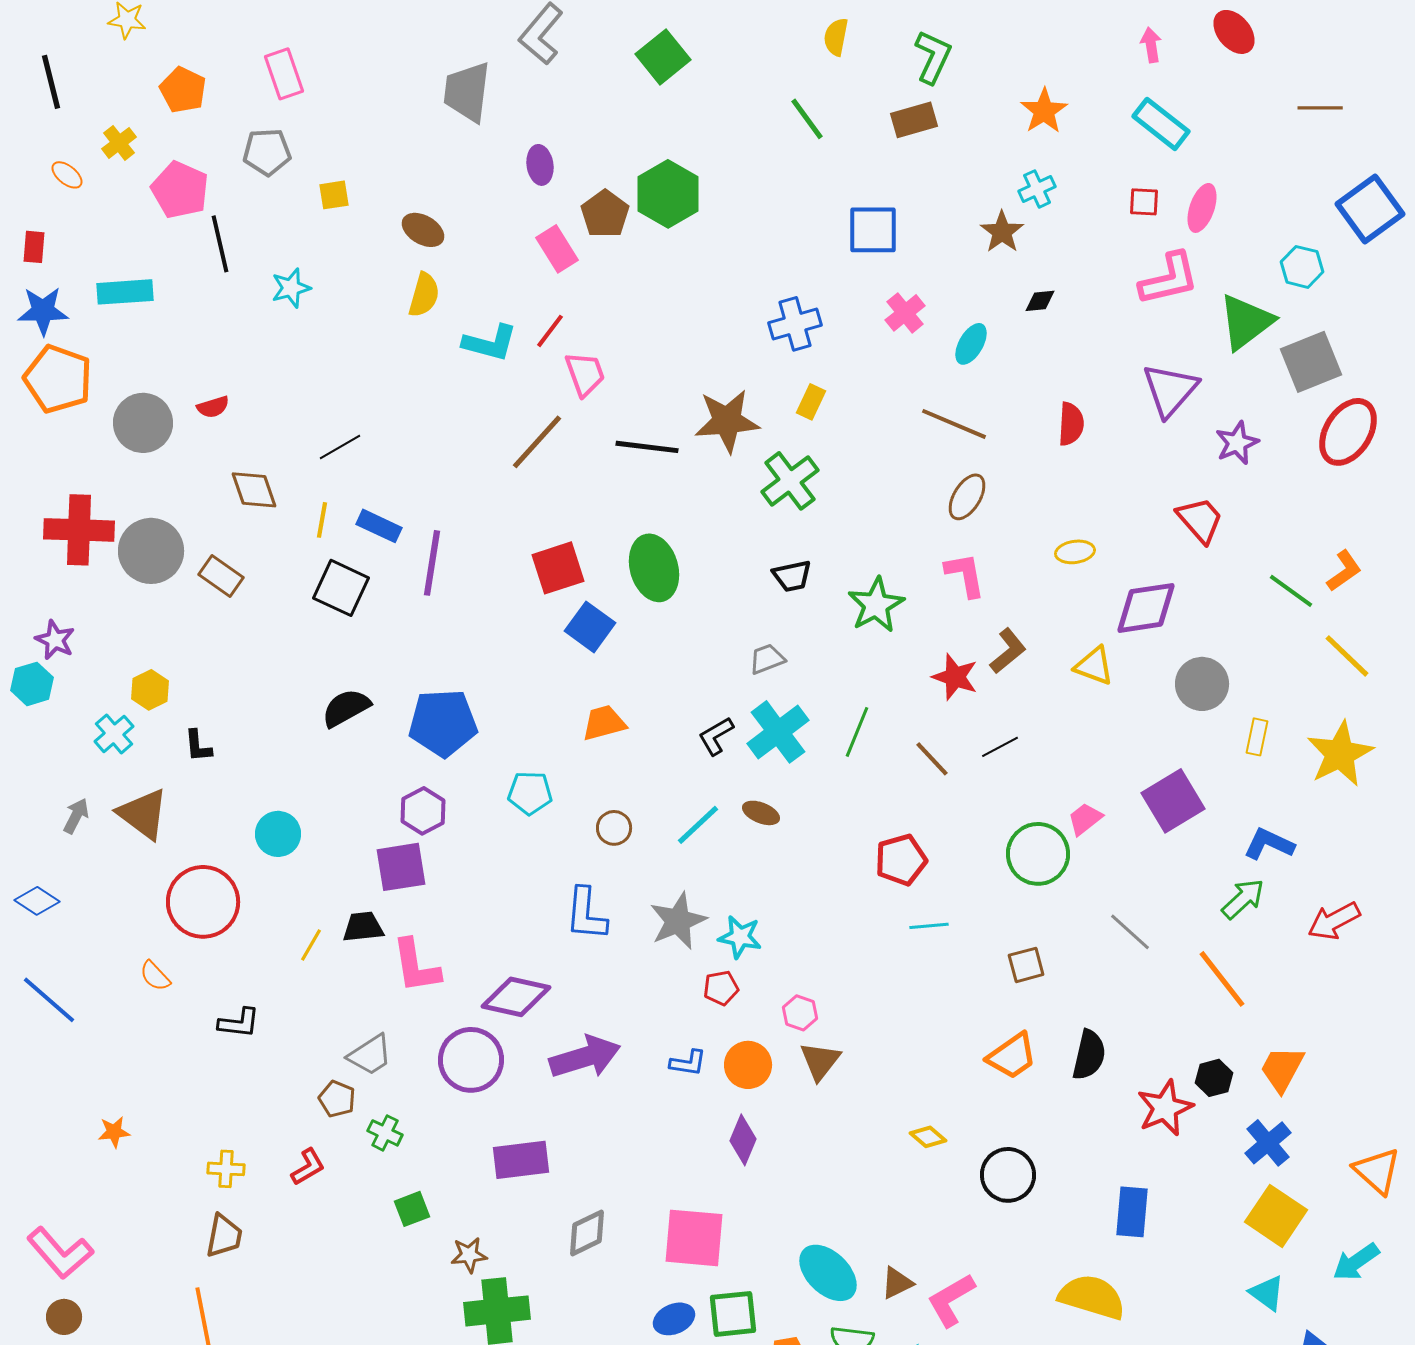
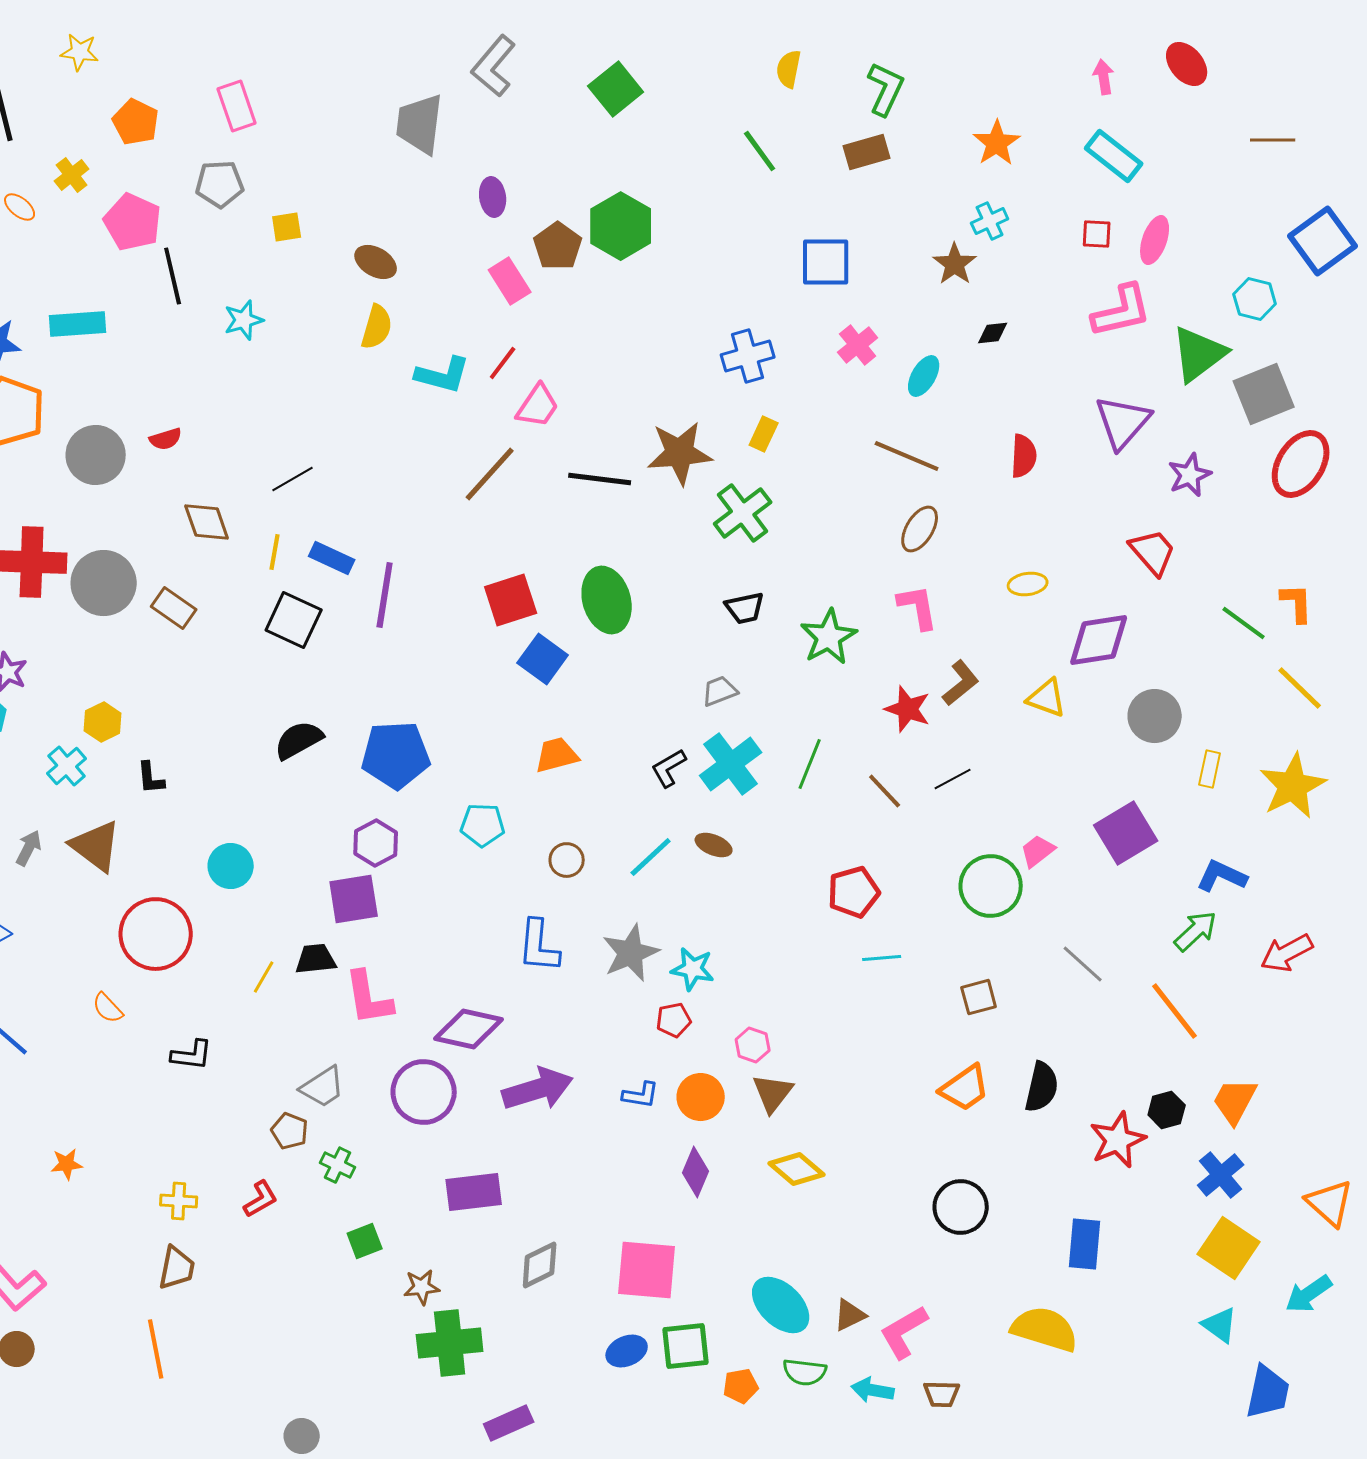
pink trapezoid: (585, 374) -> (538, 406), turned 54
orange L-shape: (1344, 571) -> (1297, 603), turned -57
yellow diamond: (928, 1137) -> (797, 1169), moved, size x1.5

